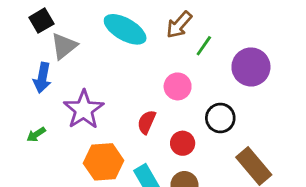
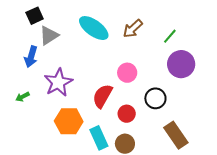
green line: (204, 46) -> (170, 36), moved
red semicircle: (147, 122) -> (102, 96), size x1.4

